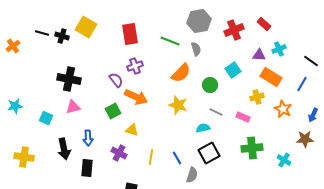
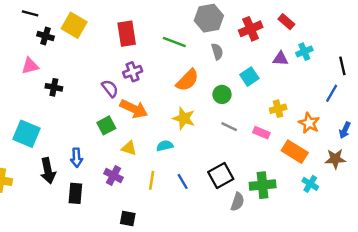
black line: (42, 33) -> (30, 13), moved
gray semicircle: (196, 49) -> (217, 52), moved
black line: (311, 61) -> (342, 66), turned 42
orange rectangle: (271, 77) -> (295, 152), moved
black cross: (69, 79) -> (54, 87), size x0.6
pink triangle: (73, 107) -> (30, 66), moved
cyan square: (46, 118) -> (26, 134), size x1.6
cyan semicircle: (203, 128) -> (165, 146), moved
green cross: (252, 148) -> (263, 185), moved
gray semicircle: (192, 175) -> (237, 202), moved

